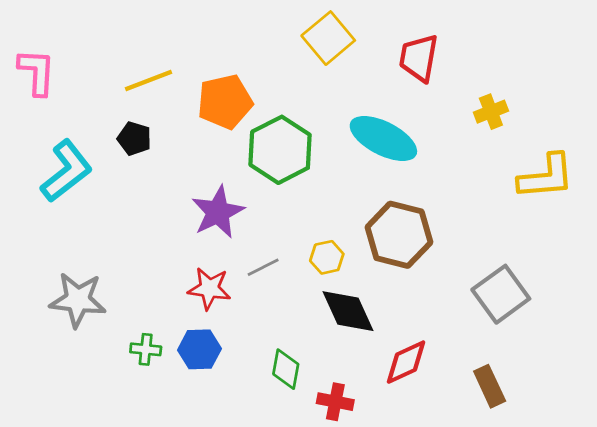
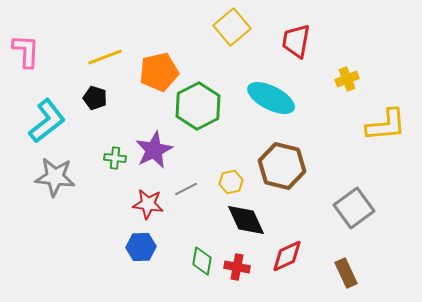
gray star: (78, 300) -> (55, 177), moved
green cross: (146, 349) -> (115, 158), moved
red cross: (335, 402) -> (237, 267), moved

